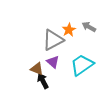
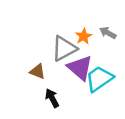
purple triangle: (53, 62) -> (80, 68), moved, size x1.6
brown triangle: (37, 69) -> (38, 71), moved

